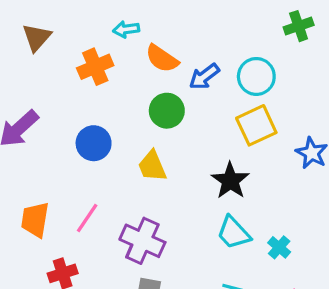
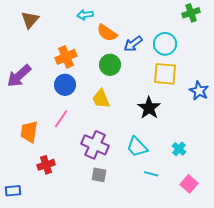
orange cross: (95, 67) -> (66, 57), moved
yellow square: (256, 125) -> (165, 74), turned 30
pink line: (87, 218) -> (61, 119), moved
cyan trapezoid: (234, 233) -> (137, 147), moved

